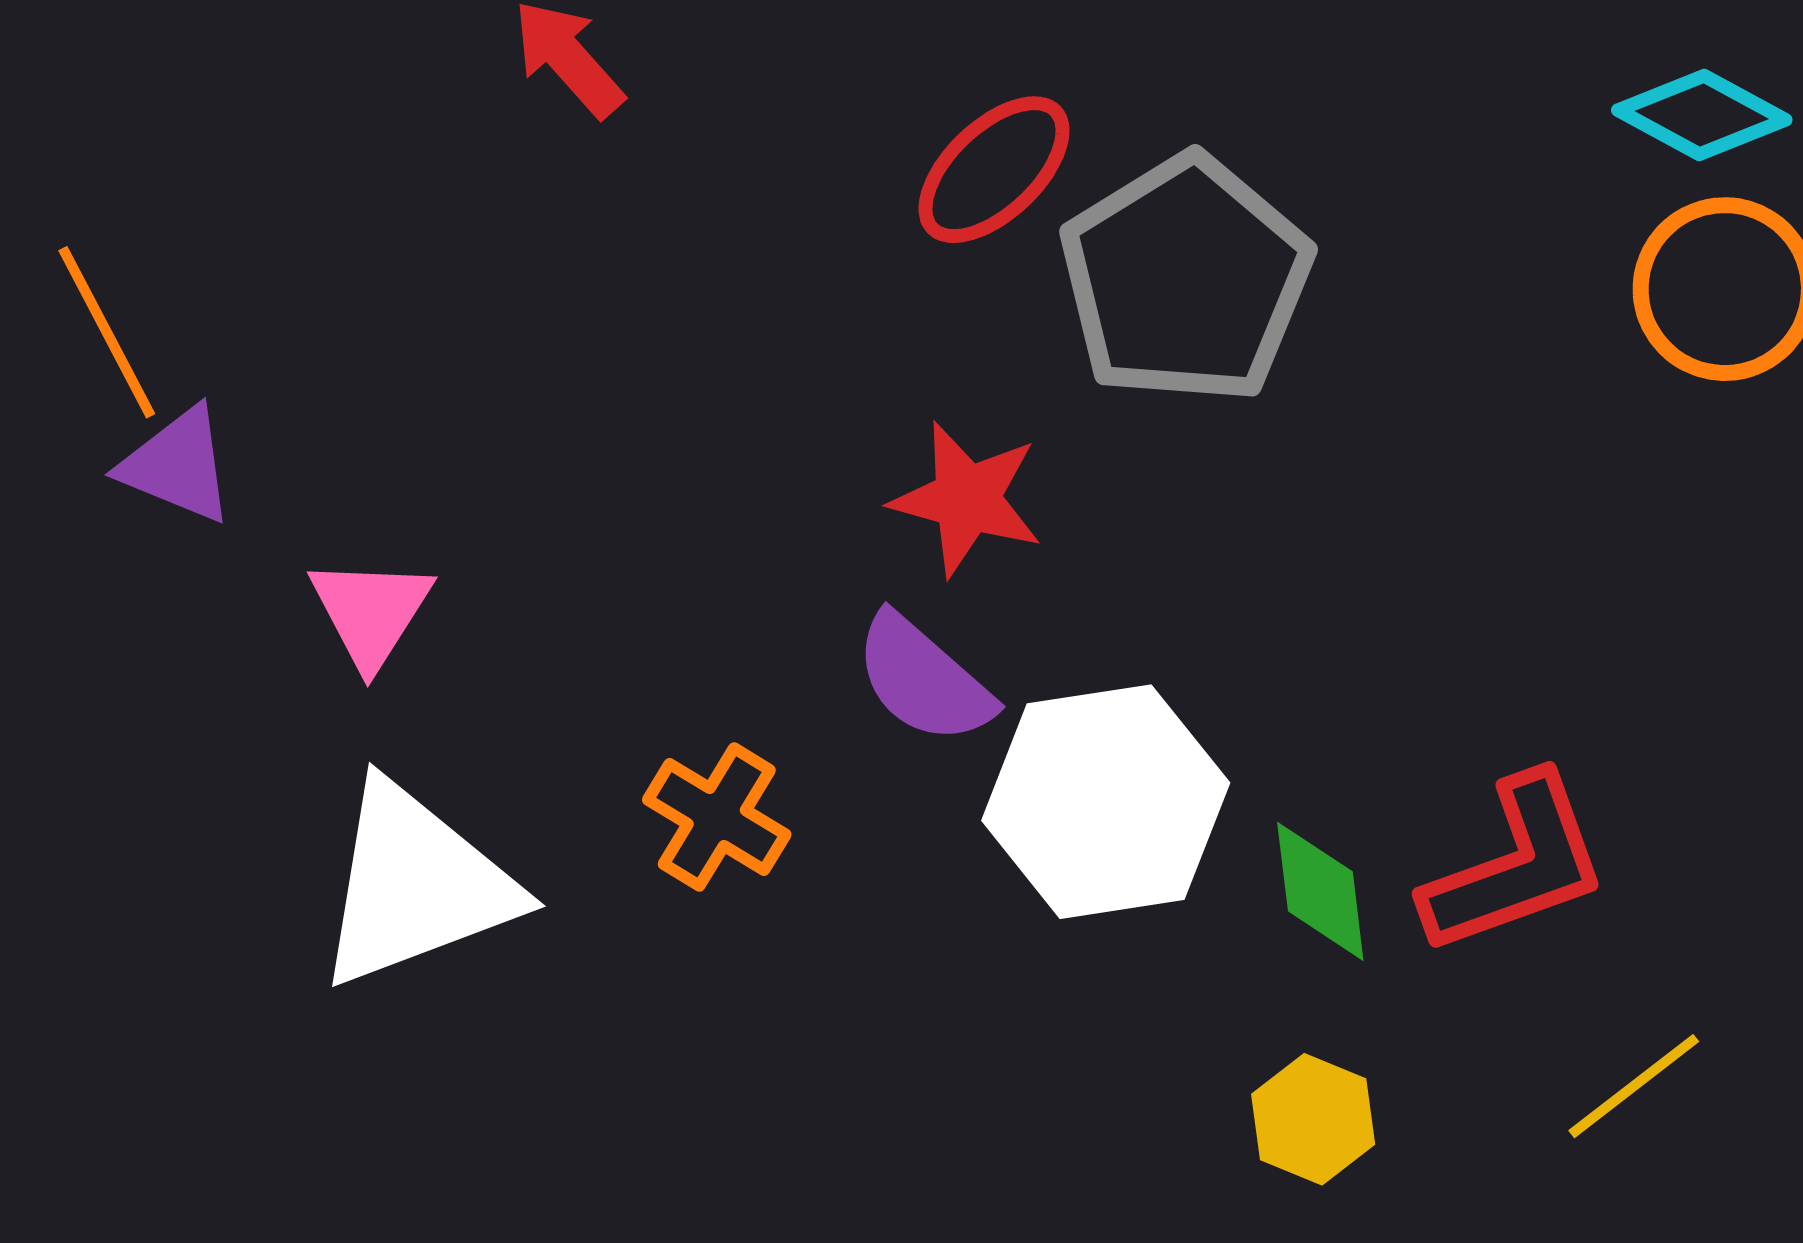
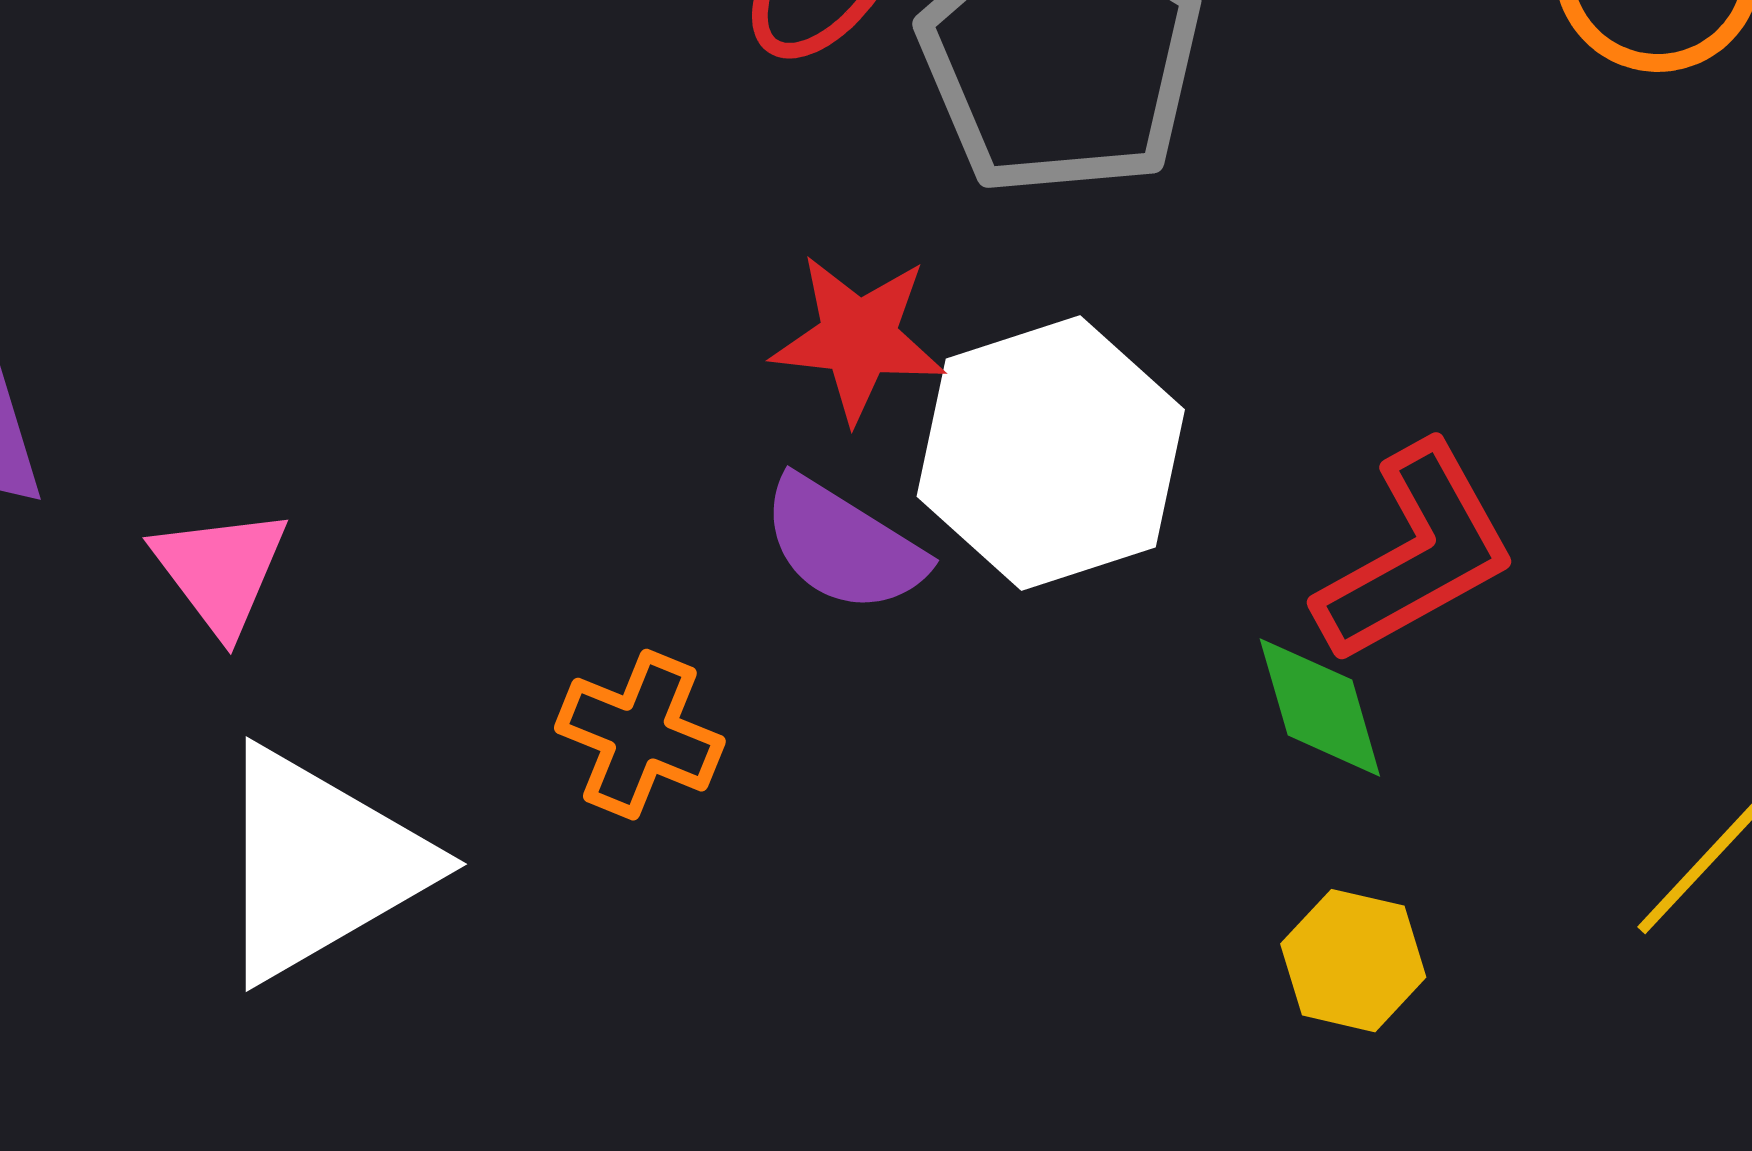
white hexagon: (1106, 802) -> (1051, 453), moved
red L-shape: (1515, 865) -> (1416, 554), moved

